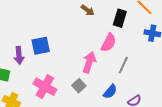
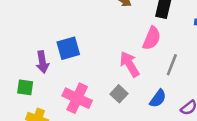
pink arrow: (89, 62) -> (130, 64), turned -45

